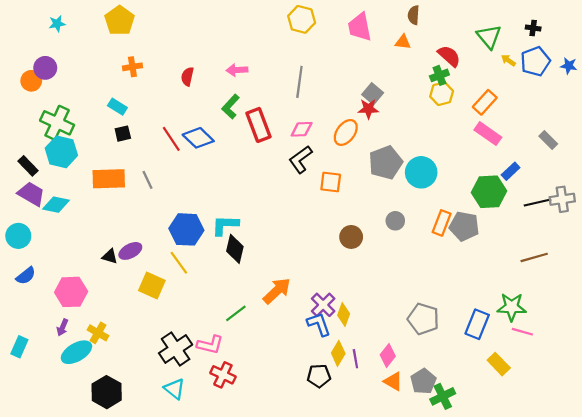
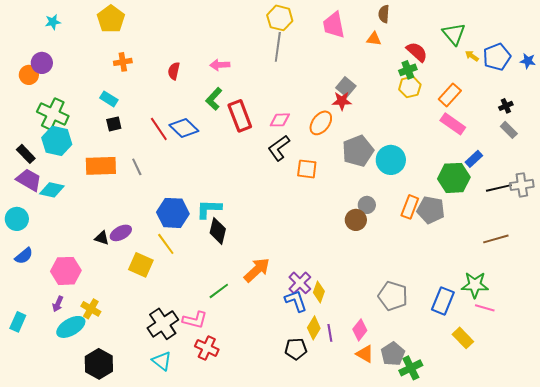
black cross: (533, 28) -> (506, 106), moved, turned -32
gray line: (299, 82) -> (278, 47), moved
brown circle: (351, 237) -> (356, 220), moved

